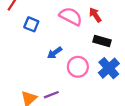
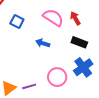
blue arrow: (55, 53) -> (43, 43), moved, turned 48
pink circle: (78, 67) -> (57, 77), moved

